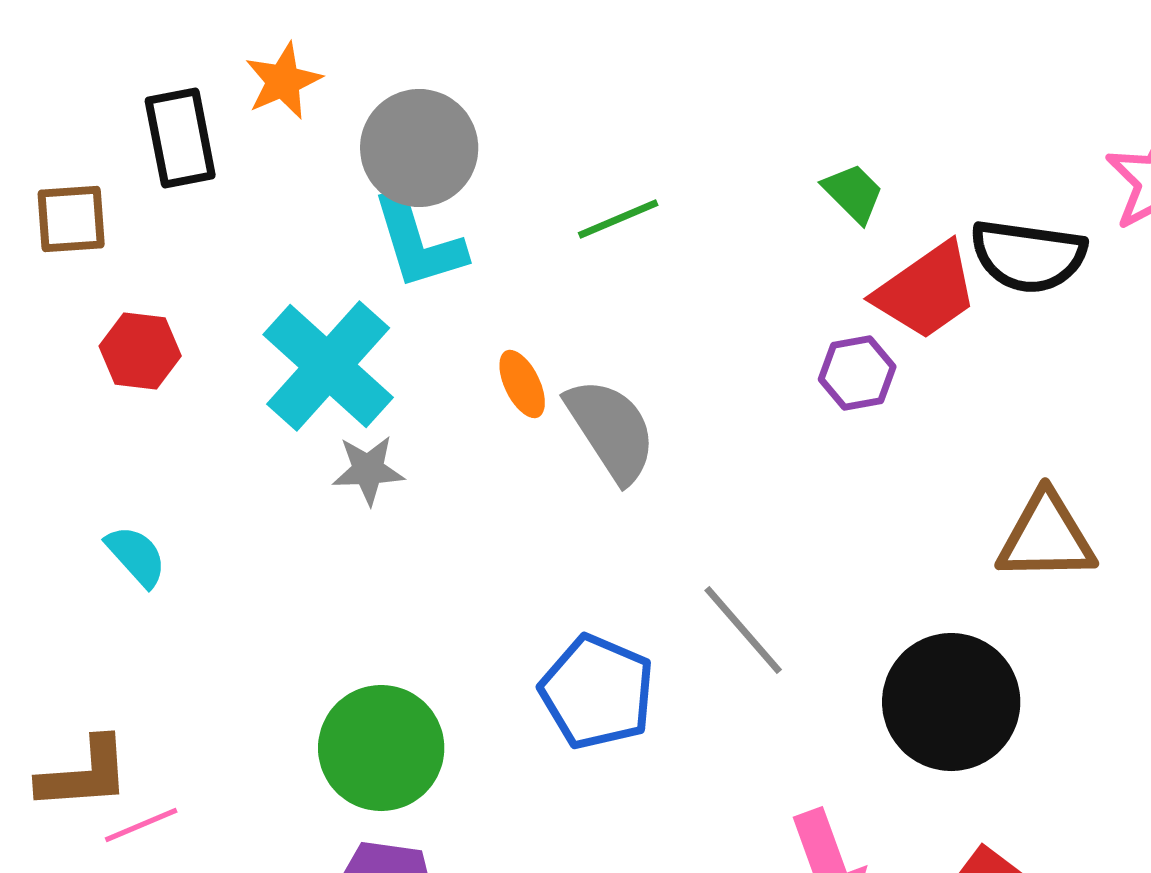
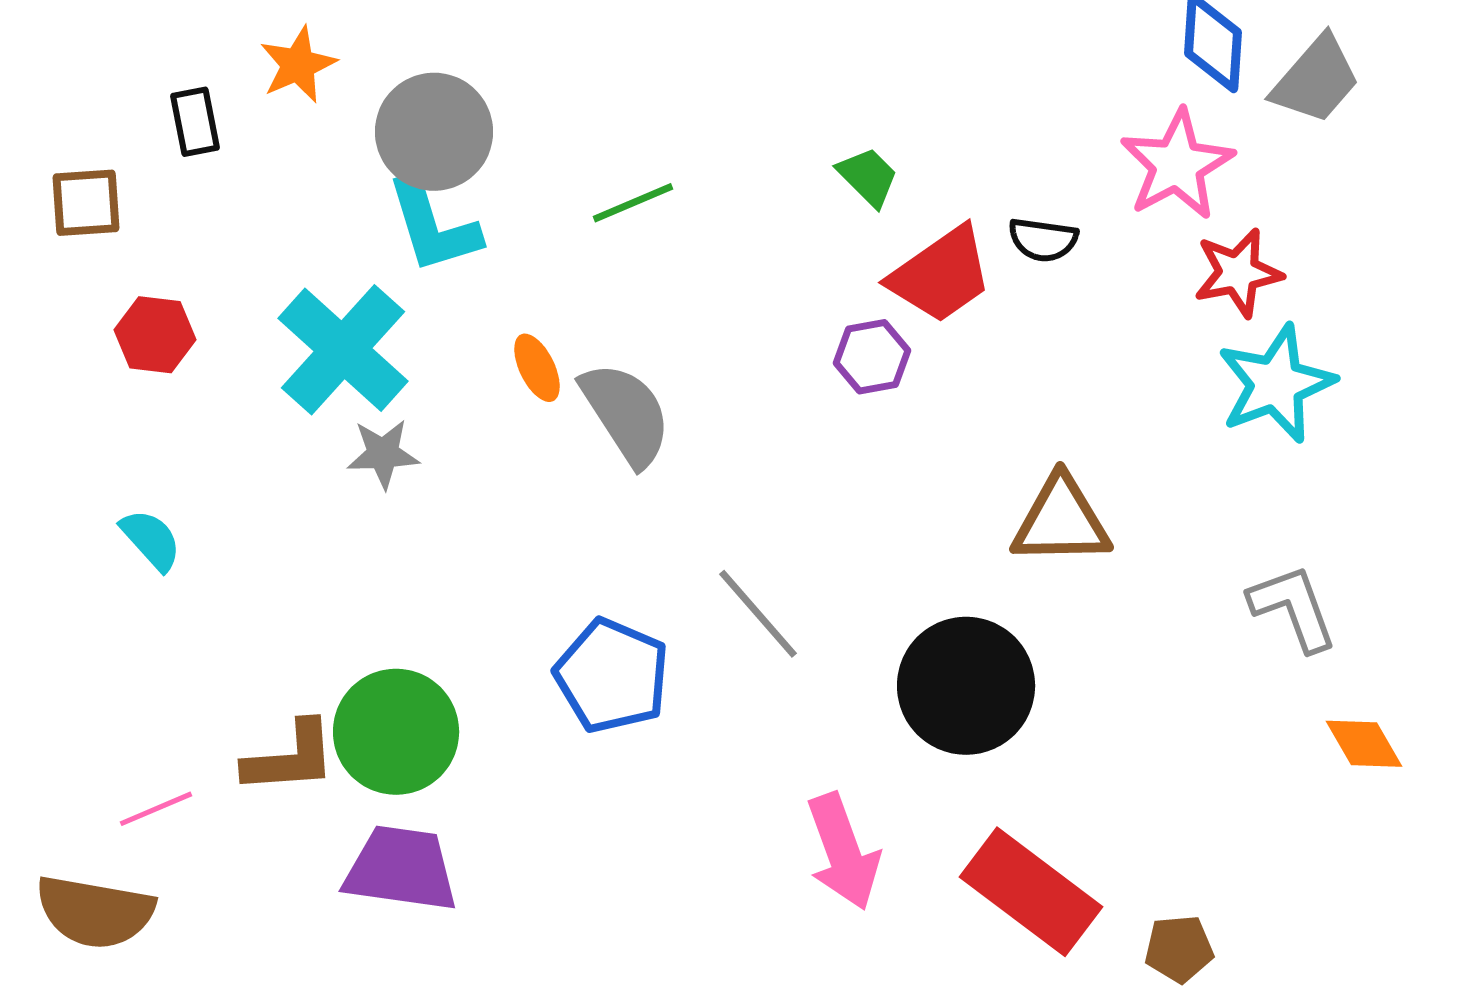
black rectangle: (180, 138) -> (195, 122), size x0.7
black semicircle: (1028, 256) -> (1043, 240), size x0.6
brown L-shape: (84, 774) -> (290, 758), moved

